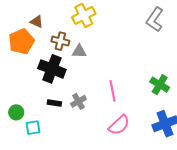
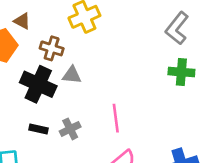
gray triangle: (79, 51) -> (72, 75), moved
green cross: (160, 85) -> (181, 72), moved, turned -30

